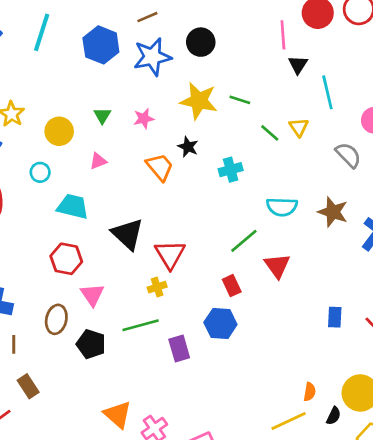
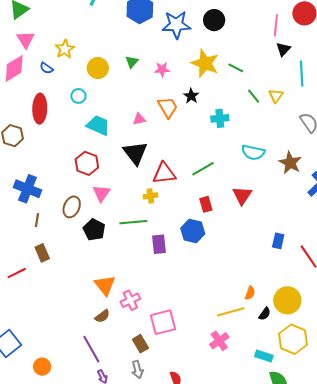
pink triangle: (98, 161) -> (139, 119), moved
green line: (244, 241) -> (203, 169), moved
red triangle: (170, 254) -> (164, 173), turned 45

